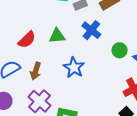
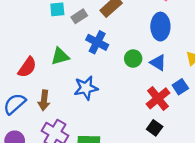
blue star: (74, 68) -> (86, 88), turned -30

